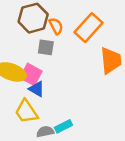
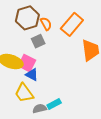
gray square: (46, 47) -> (38, 41), turned -32

